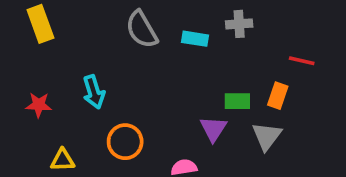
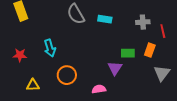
gray cross: (239, 24) -> (143, 22), moved
red line: (302, 61) -> (163, 31), turned 64
gray triangle: (267, 136) -> (162, 73), moved

